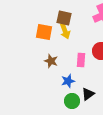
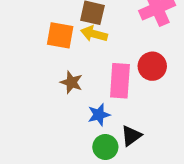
yellow arrow: (65, 31) -> (94, 34), turned 126
pink rectangle: (81, 60) -> (120, 81), size x1.5

